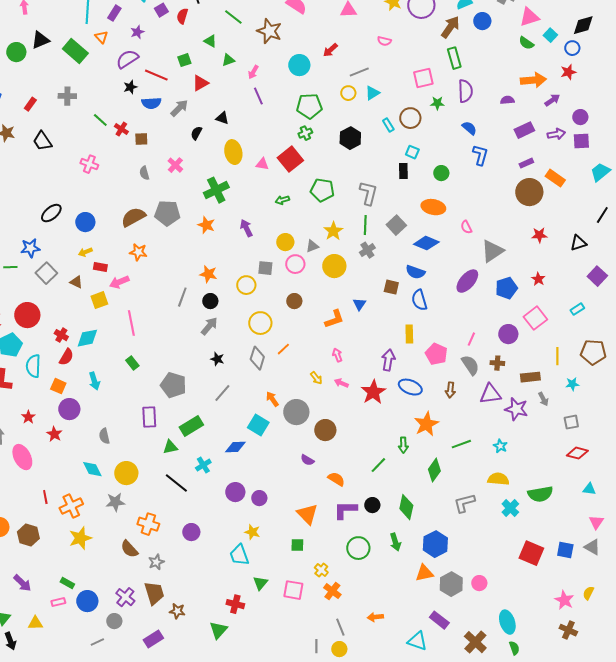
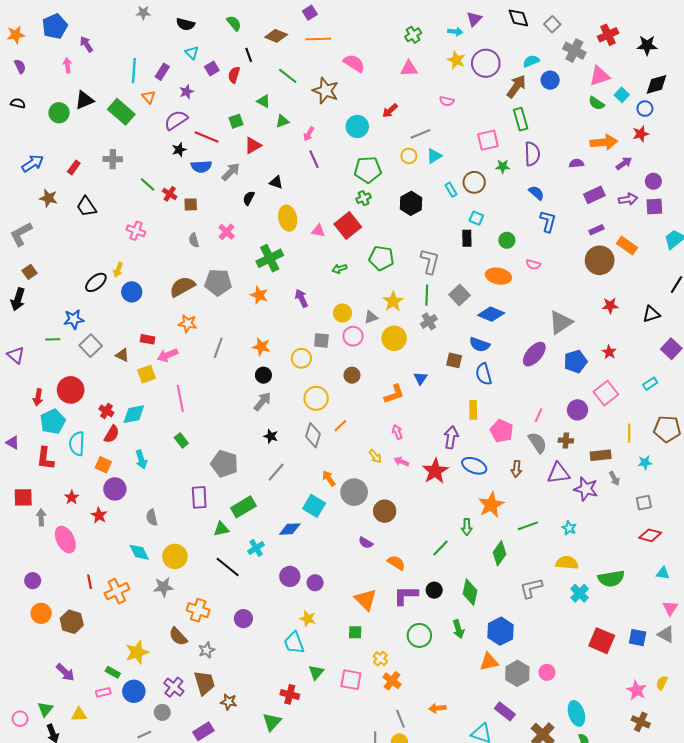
pink semicircle: (466, 227) -> (533, 265), moved, turned -48
yellow arrow: (85, 252) -> (118, 270), moved, turned -48
gray line: (182, 297) -> (218, 348), moved
yellow star: (80, 538) -> (137, 652), moved

